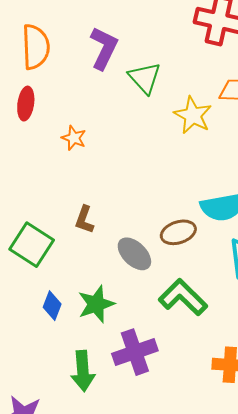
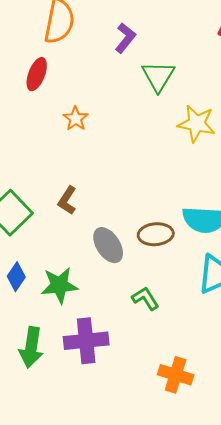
purple L-shape: (104, 48) -> (125, 38), size x0.7
yellow star: (193, 115) -> (197, 124), turned -30
green L-shape: (183, 297) -> (145, 298), size x0.6

